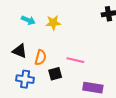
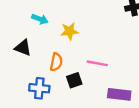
yellow star: (53, 23) -> (69, 31), moved
black triangle: (20, 51) -> (23, 48), moved

